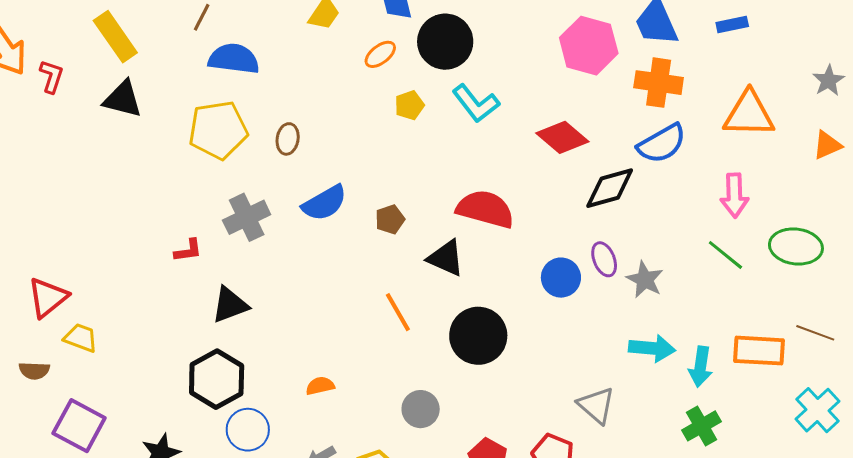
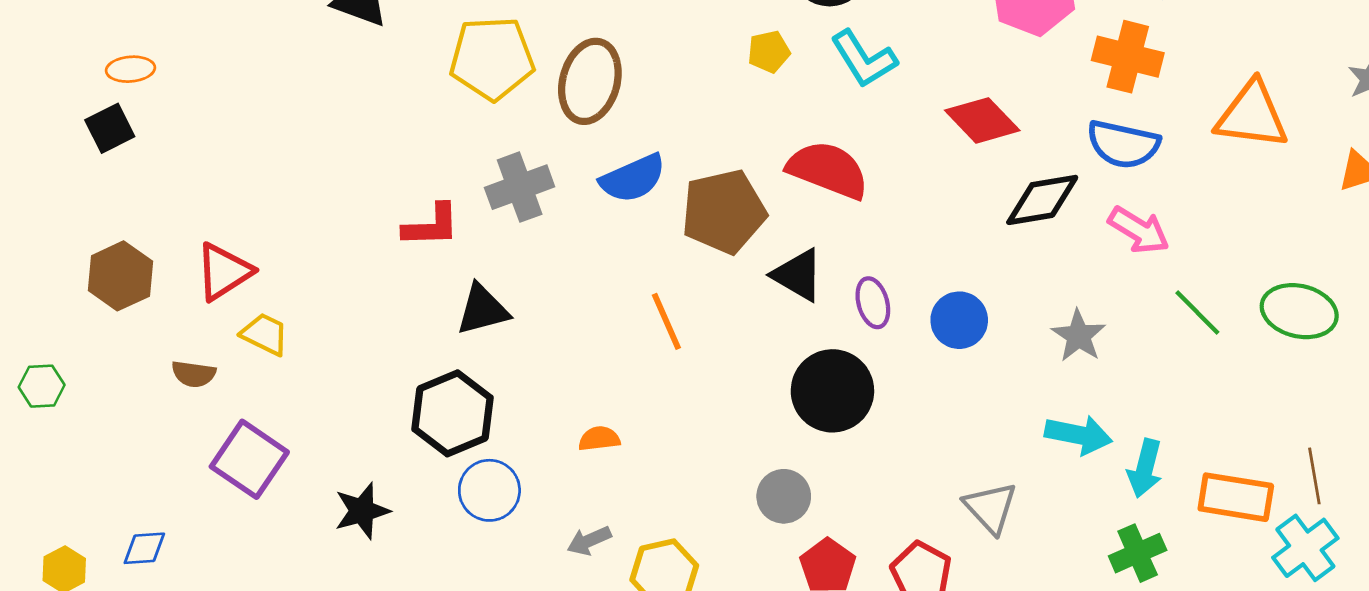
brown ellipse: (288, 139) -> (590, 81), size x1.8
blue semicircle: (662, 144) -> (1123, 144), turned 36
pink arrow: (734, 195) -> (1139, 230), moved, turned -63
red semicircle: (485, 209) -> (828, 170), moved
brown pentagon: (390, 219) -> (724, 212), size x2.0
red L-shape: (188, 250) -> (431, 226), size x1.4
purple ellipse: (604, 259) -> (873, 303), moved
orange line: (398, 312) -> (666, 321), moved
brown line: (815, 333) -> (1314, 476), moved, turned 54
orange rectangle: (759, 351) -> (1236, 497), moved
gray circle: (421, 409) -> (784, 496), moved

